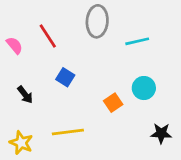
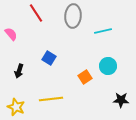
red line: (48, 36) -> (36, 13), moved
black arrow: (25, 95) -> (19, 71), turned 56

